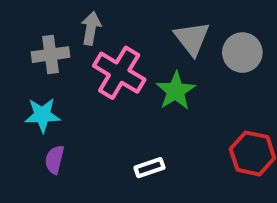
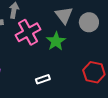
pink cross: (119, 73) -> (28, 32), turned 30

